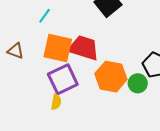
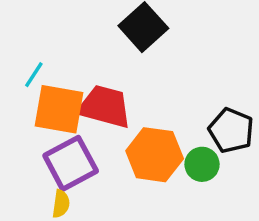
cyan line: (45, 16) -> (34, 75), moved

